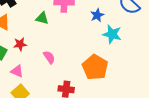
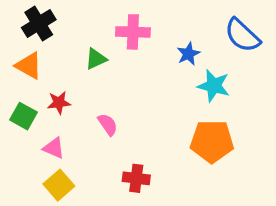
green triangle: (42, 18) -> (96, 59), turned -40
orange pentagon: (95, 67) -> (212, 141), moved, turned -30

